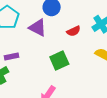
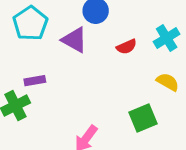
green square: (59, 61) -> (143, 118), moved

